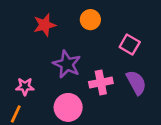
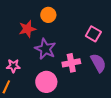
orange circle: (90, 20) -> (48, 15), moved
red star: (45, 25) -> (27, 29), moved

